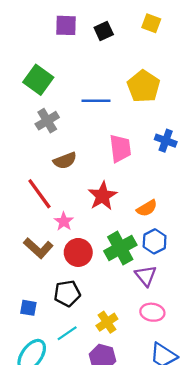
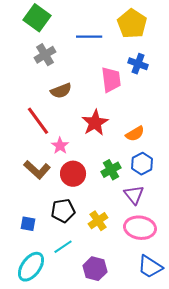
blue cross: (166, 141) -> (138, 64), moved
green cross: (120, 248) -> (111, 170), size x0.7
pink ellipse: (152, 312) -> (140, 228), size x1.4
yellow cross: (107, 322) -> (98, 221), moved

